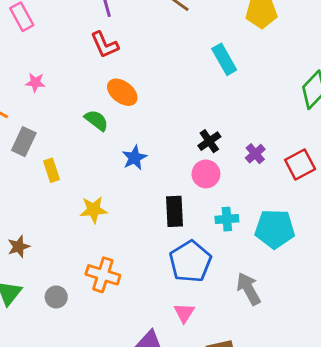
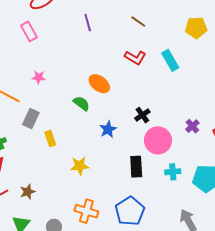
red L-shape: (105, 45) -> (135, 57), moved, turned -35
black cross: (209, 141) -> (142, 115), moved
pink circle: (206, 174) -> (158, 140), size x1.4
blue pentagon: (190, 261) -> (130, 211), moved

